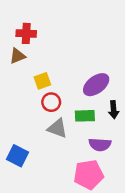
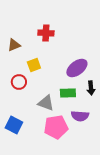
red cross: (26, 33) -> (46, 33), moved
red circle: (51, 102) -> (19, 82), moved
pink pentagon: (89, 175) -> (56, 127), moved

